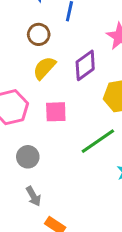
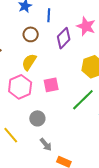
purple diamond: (85, 65) -> (64, 38), moved
yellow semicircle: (44, 68) -> (29, 62), moved

